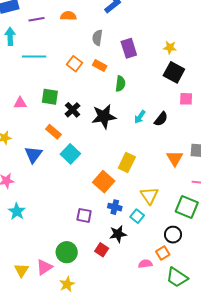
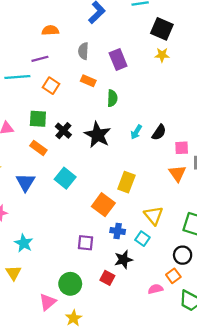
purple line: (36, 19) -> (40, 59), moved
orange square: (74, 64) -> (51, 86), moved
black square: (174, 72) -> (162, 29), moved
pink square: (186, 99) -> (182, 148), moved
black star: (104, 116) -> (98, 135), turned -30
orange rectangle: (53, 132) -> (38, 148), moved
cyan star: (17, 211) -> (24, 243), moved
yellow triangle: (21, 270) -> (13, 273), moved

